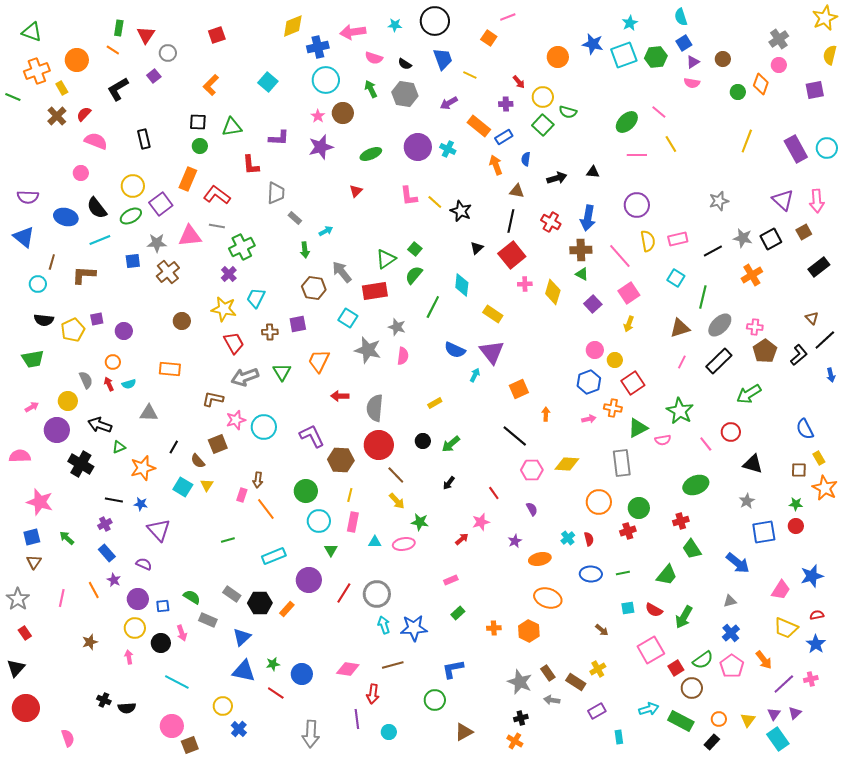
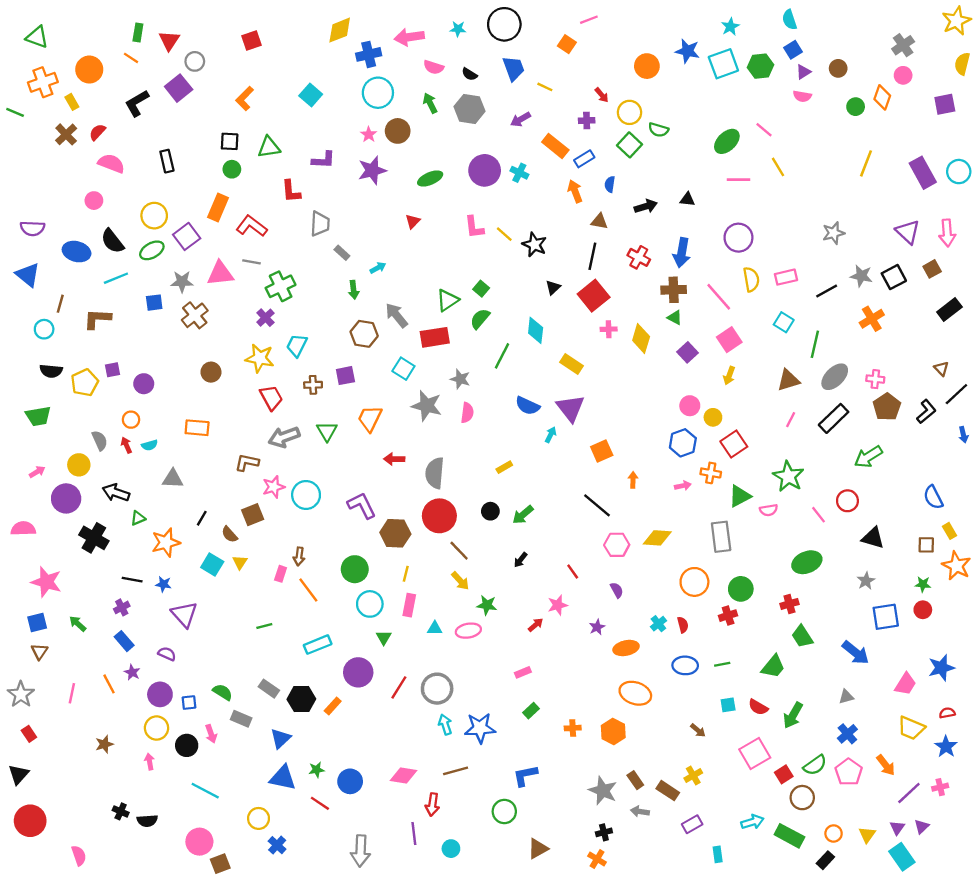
purple square: (154, 76) -> (179, 88), size x1.6

